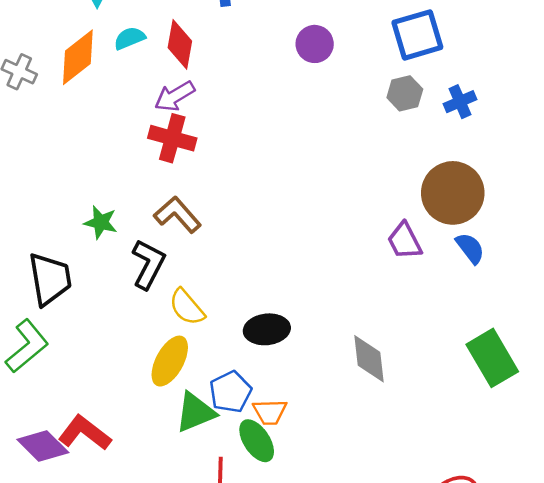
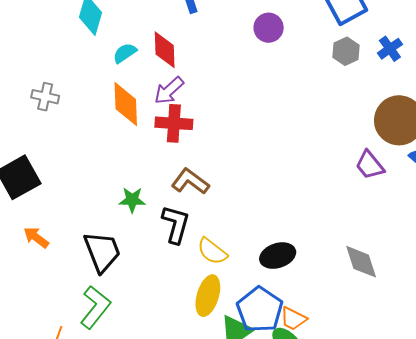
orange diamond: (78, 57) -> (126, 104), moved, turned -42
blue pentagon: (231, 392) -> (260, 310), size x1.4
orange trapezoid: (270, 412) -> (293, 319), turned 40

